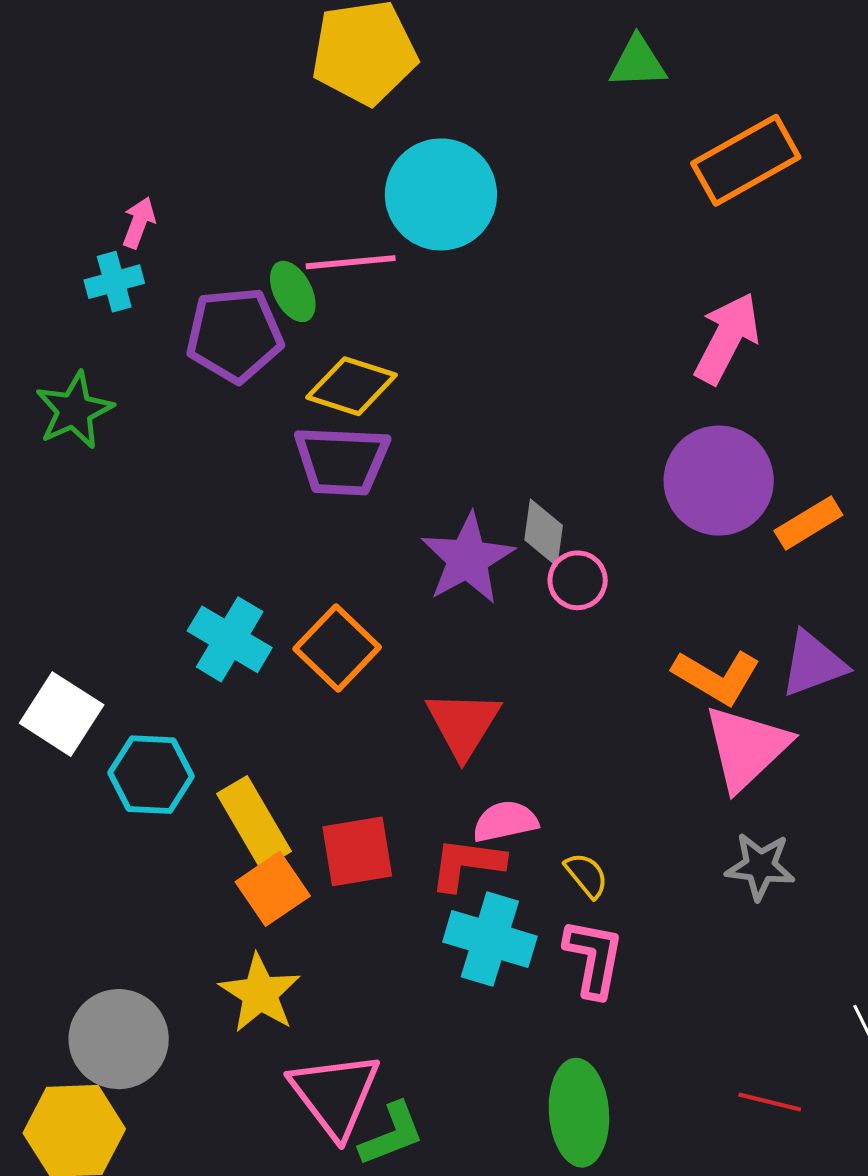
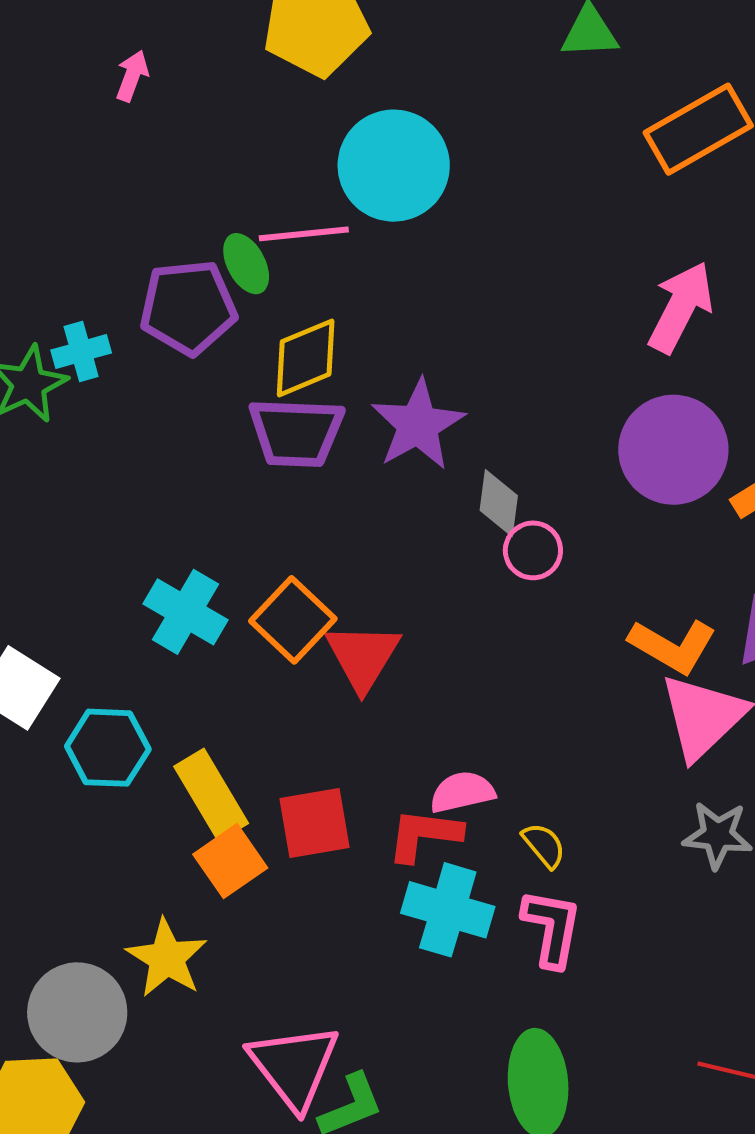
pink arrow: (139, 223) -> (132, 76), moved
cyan cross: (114, 282) -> (81, 352), moved
yellow diamond: (352, 386) -> (306, 358), turned -40
purple star: (468, 559) -> (418, 425), moved
red triangle: (463, 724) -> (363, 657), moved
yellow star: (260, 993) -> (167, 958), moved

